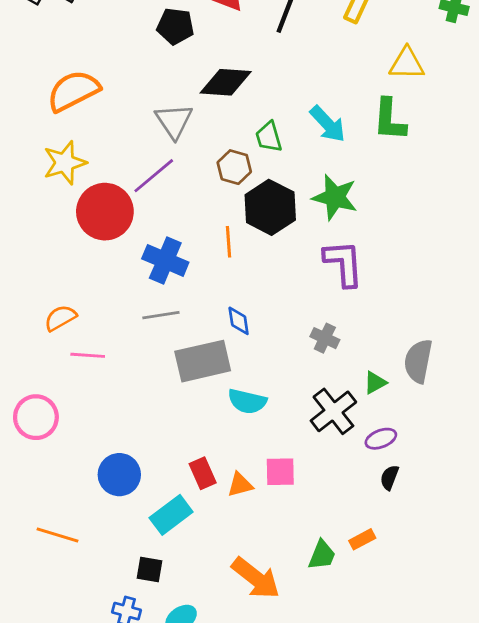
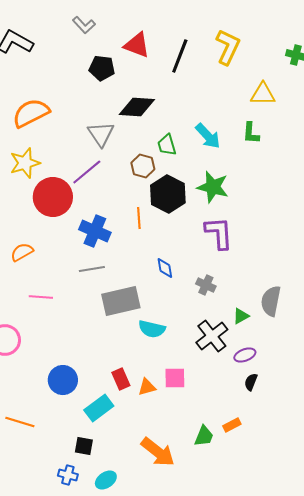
green L-shape: (389, 120) -> (251, 133), size x0.7
orange semicircle: (60, 318) -> (22, 252), moved
blue diamond: (239, 321) -> (165, 268), moved

